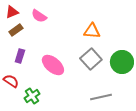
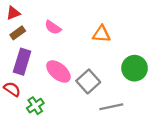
pink semicircle: (39, 16) -> (53, 27), moved
purple rectangle: (20, 56) -> (22, 62), size x1.6
gray square: (91, 59) -> (88, 81), moved

